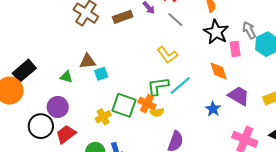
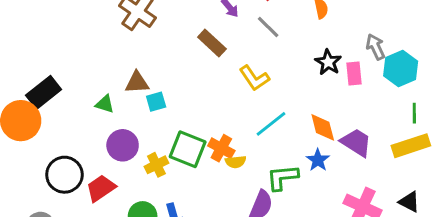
brown rectangle: (123, 17) -> (212, 43), moved, turned 60
black star: (216, 32) -> (328, 62), moved, size x0.7
orange diamond: (219, 71) -> (323, 127), moved
green L-shape: (158, 86) -> (282, 177), moved
purple circle: (58, 107) -> (123, 145), moved

